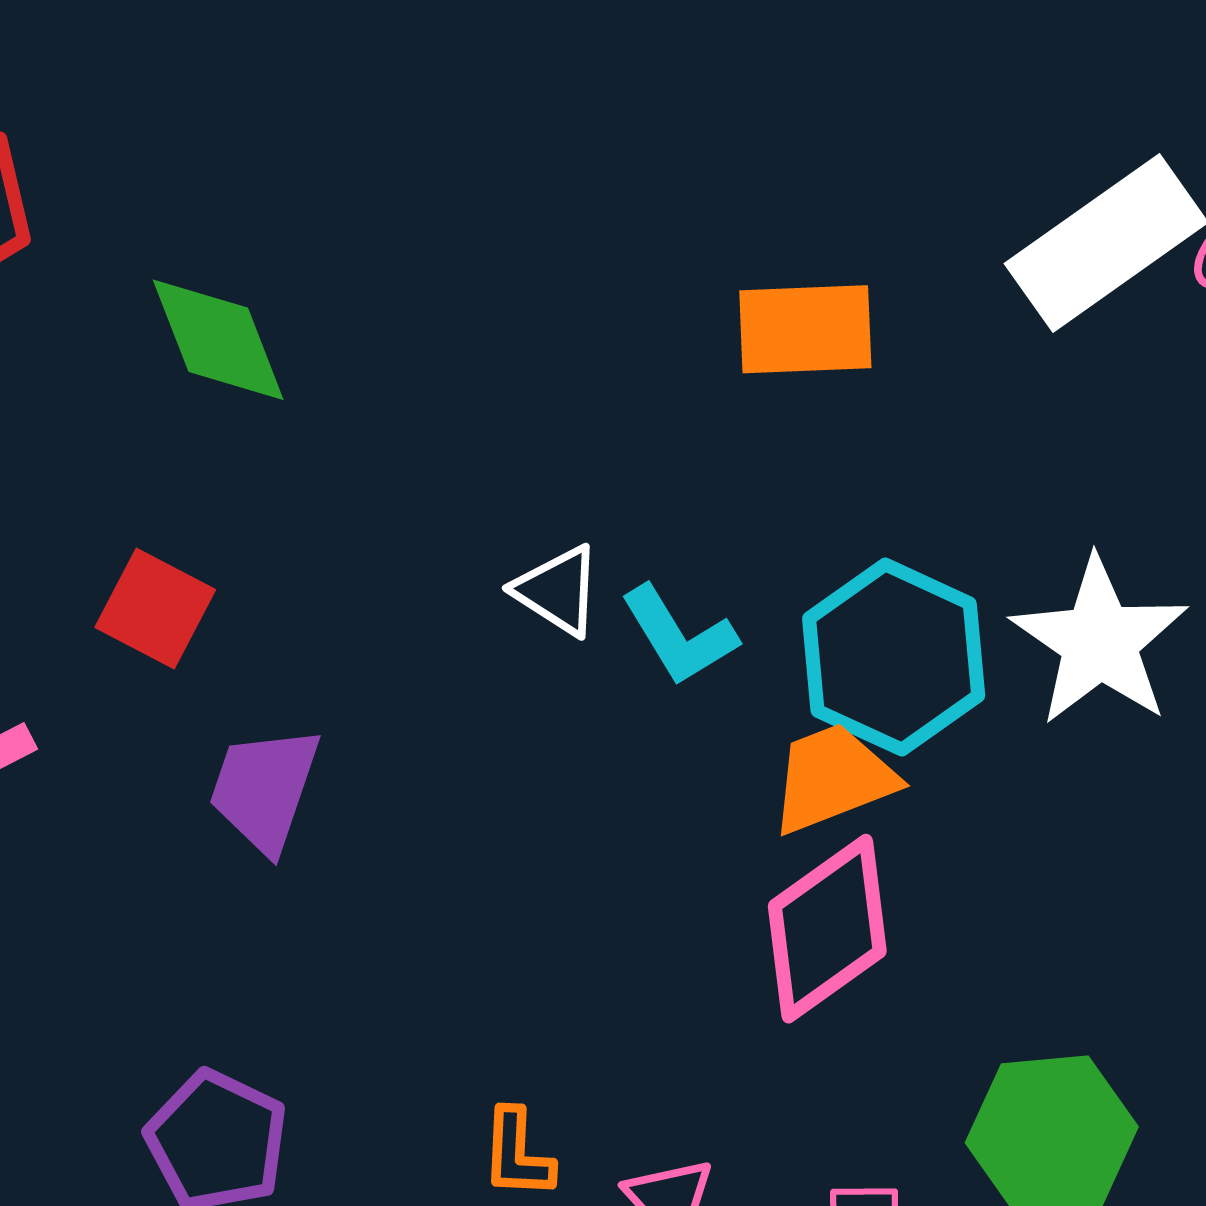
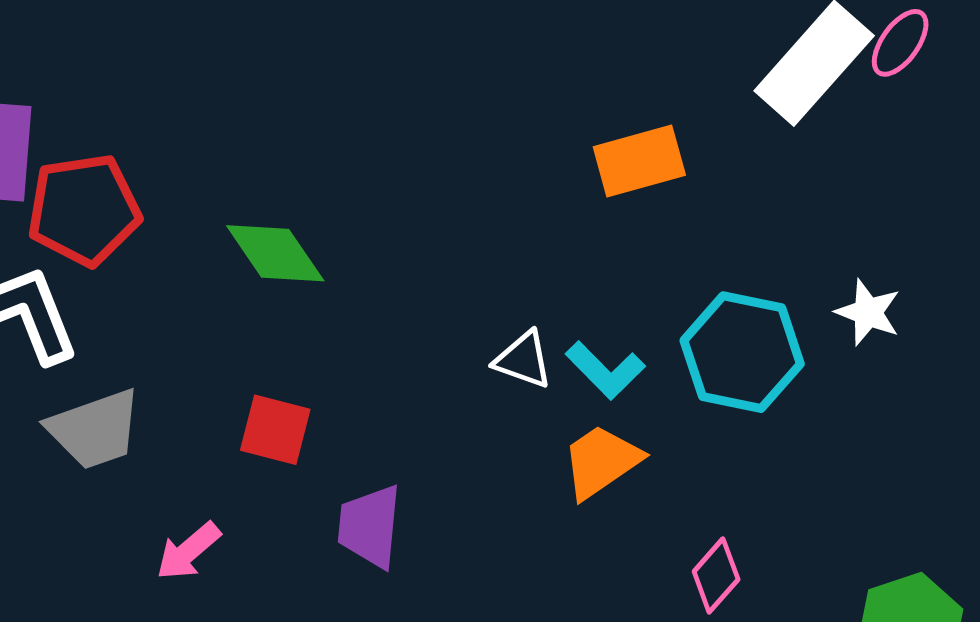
white star: (1099, 641) -> (868, 312), size x0.6
orange trapezoid: (833, 778) -> (601, 461), moved
pink diamond: (827, 929) -> (716, 575), moved, size x0.6

